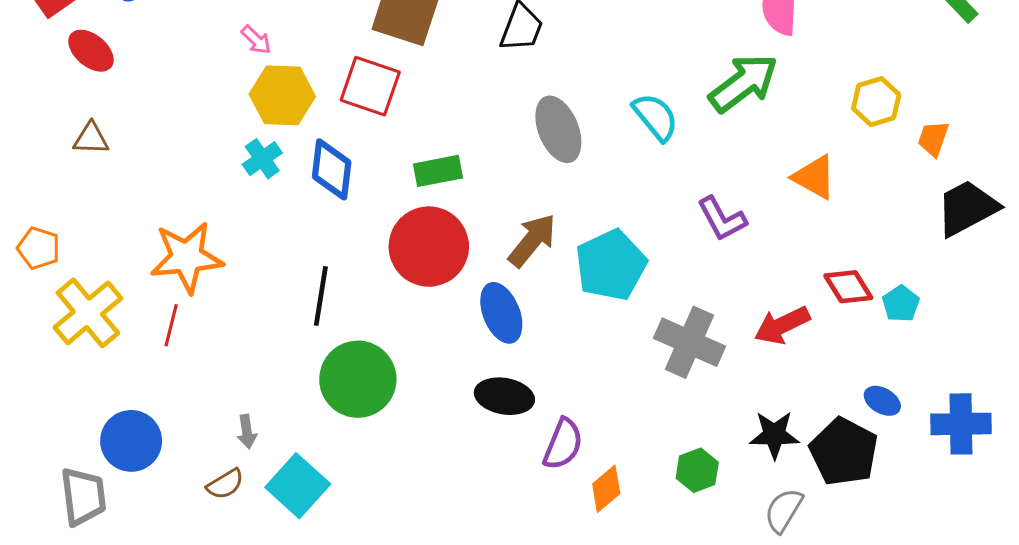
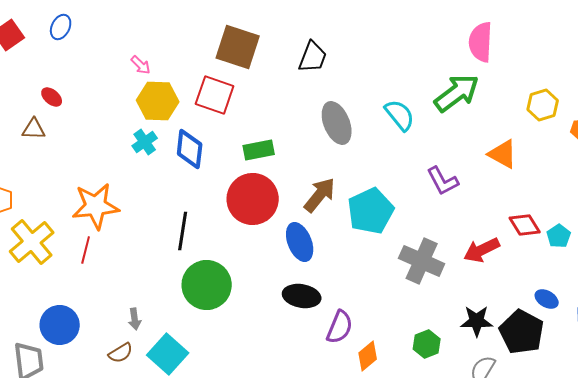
red ellipse: (91, 51) -> (52, 97), moved, size x0.7

